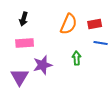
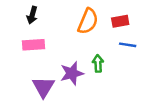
purple star: (43, 65) -> (72, 73), moved
purple triangle: (20, 77) -> (43, 87), moved

